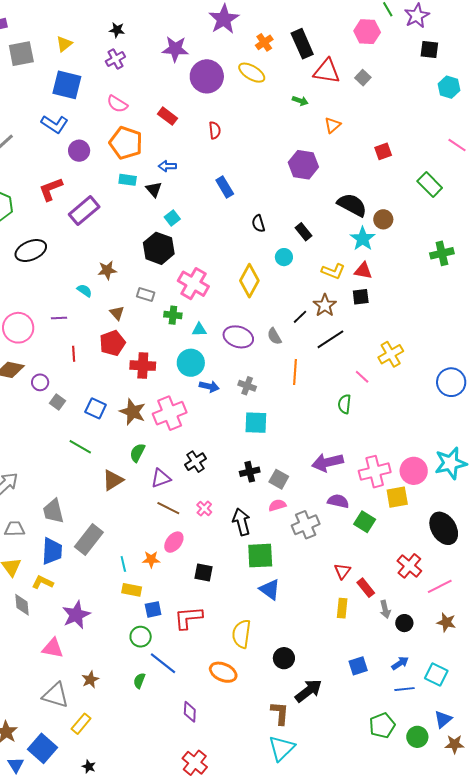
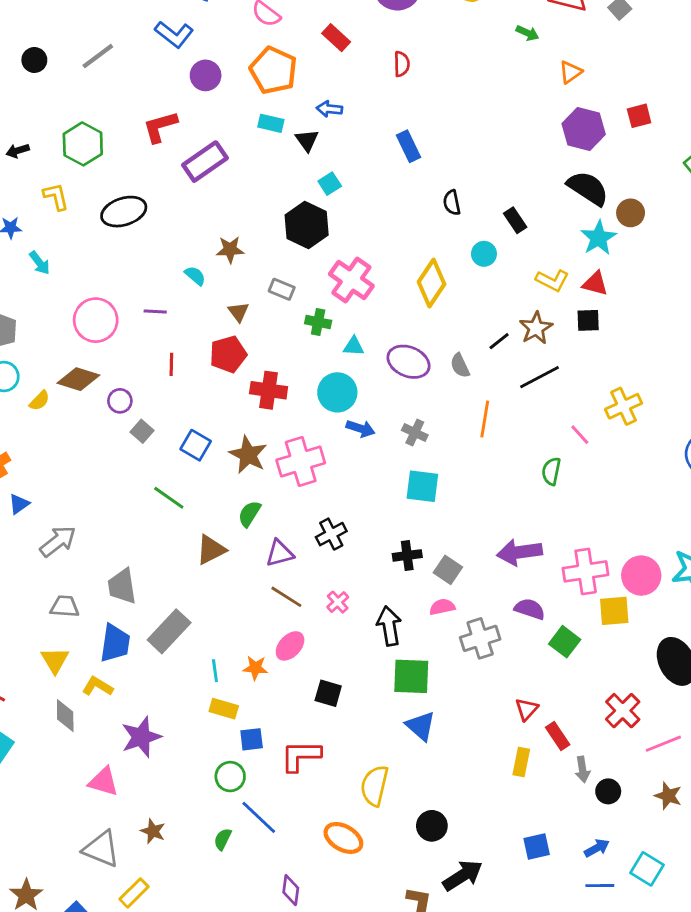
purple hexagon: (303, 165) -> (584, 129), moved
brown star: (90, 680) -> (153, 831), turned -30

